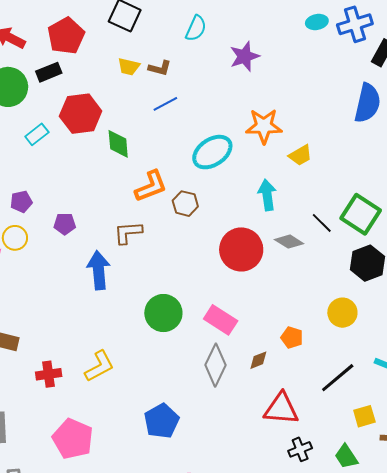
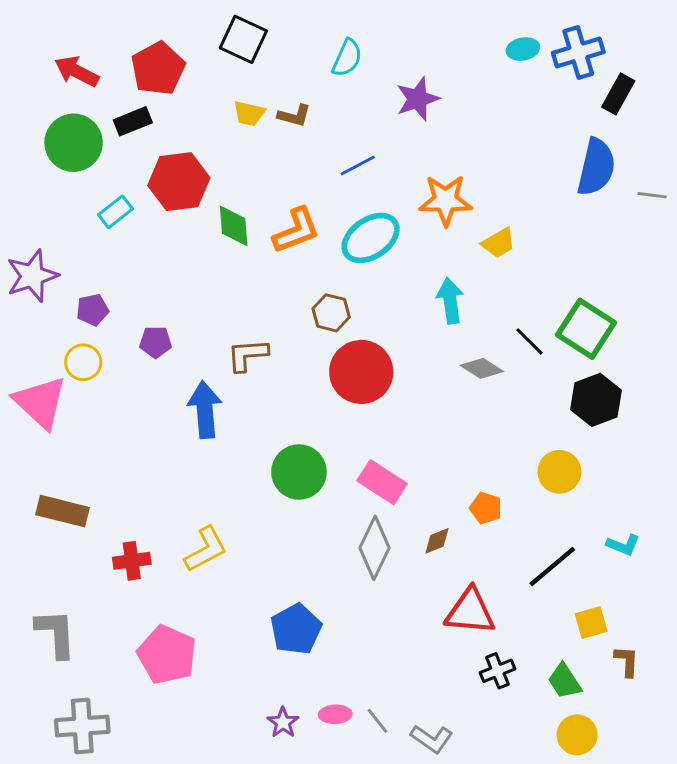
blue line: (165, 104) -> (358, 165), moved
orange L-shape: (151, 186) -> (296, 231), moved
red circle: (241, 249) -> (361, 372), moved

